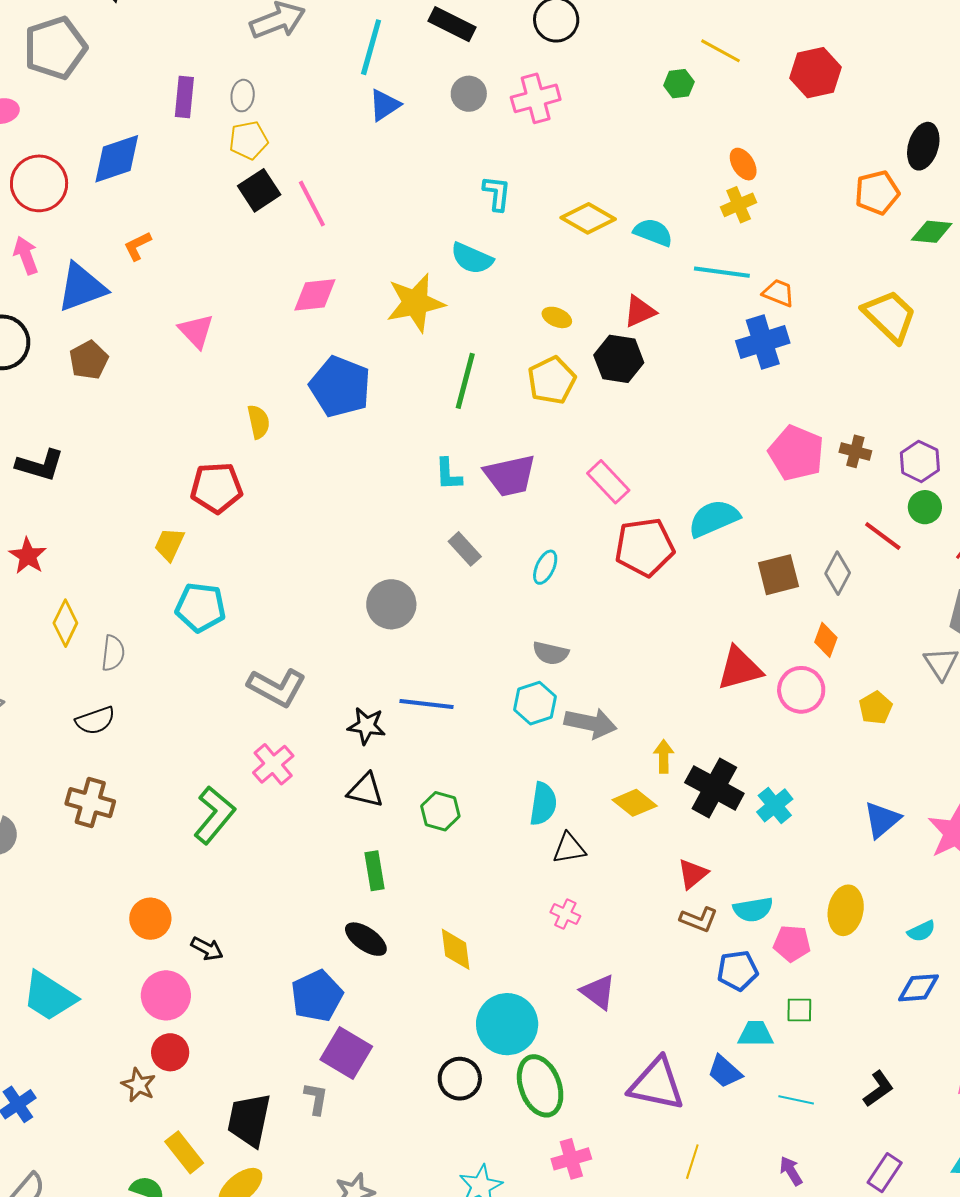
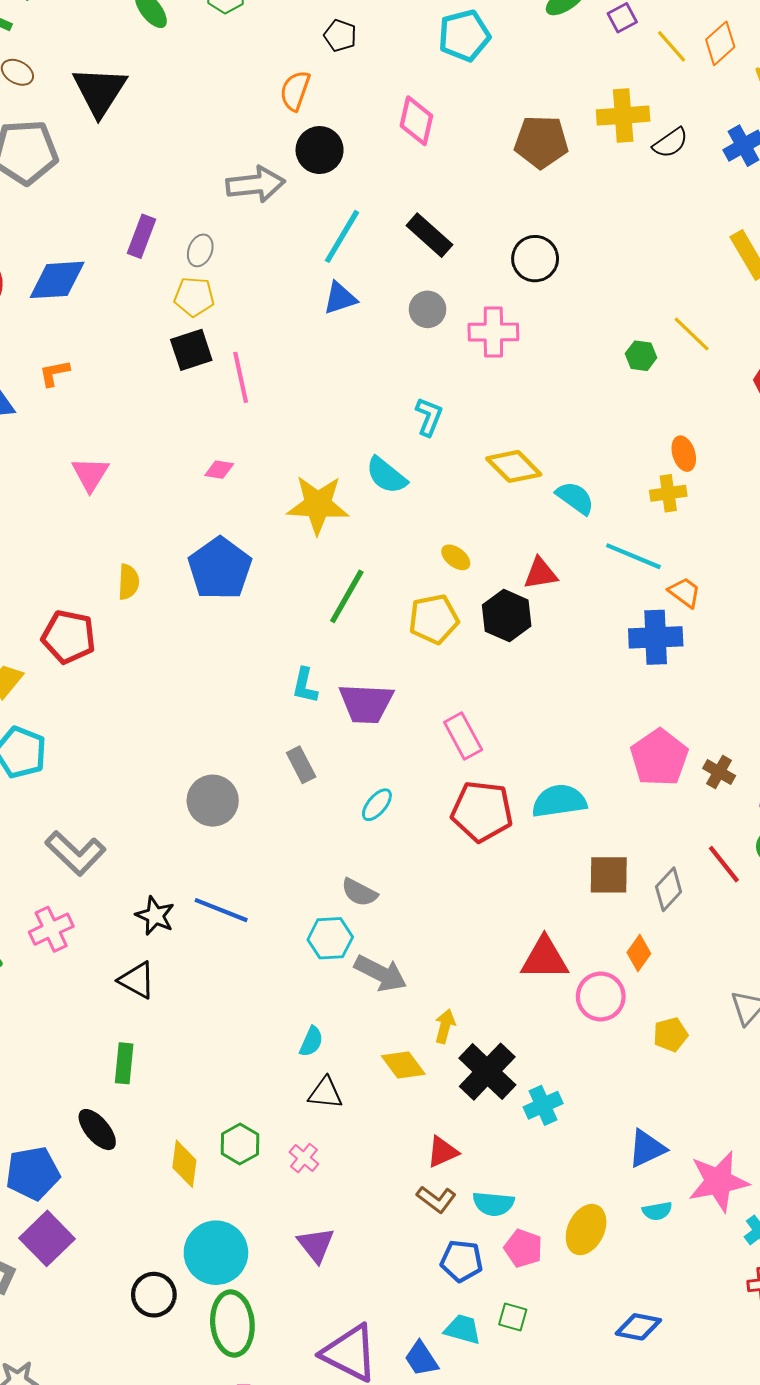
pink diamond: (315, 295) -> (219, 470), size x0.6
cyan semicircle: (543, 804) -> (311, 1041), size x0.7
green hexagon: (440, 811) -> (240, 1144), moved
cyan semicircle: (921, 931) -> (657, 1211), moved

